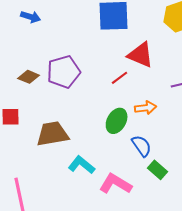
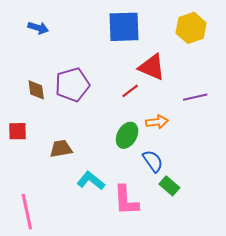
brown diamond: (29, 77) -> (36, 90), turned 60
brown trapezoid: (53, 134) -> (61, 149), size x0.7
pink L-shape: (116, 184) -> (126, 200), turned -124

